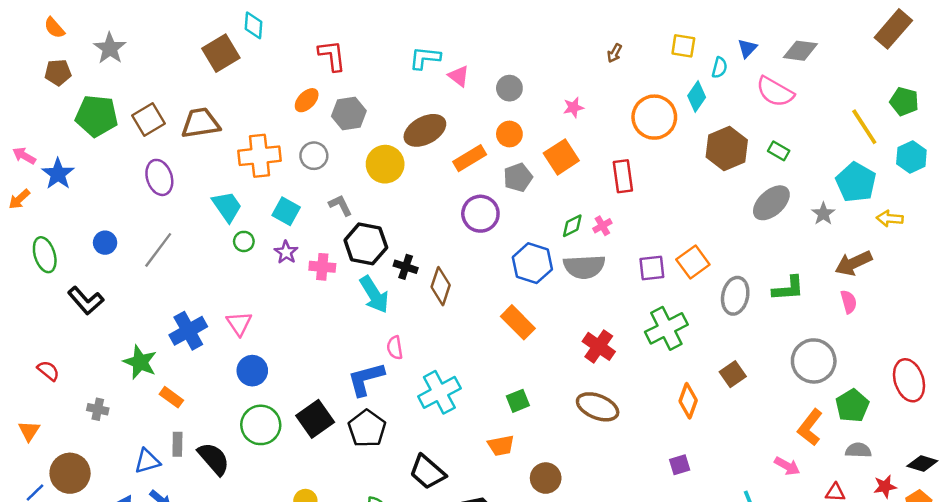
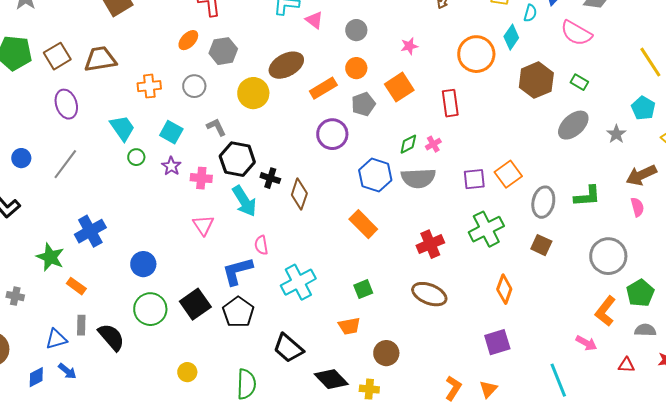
orange cross: (260, 156) -> (149, 86), size x0.7
cyan pentagon: (856, 182) -> (643, 108), size x0.7
pink triangle: (239, 324) -> (203, 225), moved
red cross: (599, 346) -> (430, 244), turned 32
brown square: (733, 374) -> (541, 245), moved, turned -30
purple square: (680, 465) -> (497, 342), size x1.5

